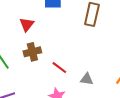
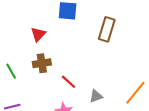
gray triangle: (87, 79) -> (96, 96), turned -32

